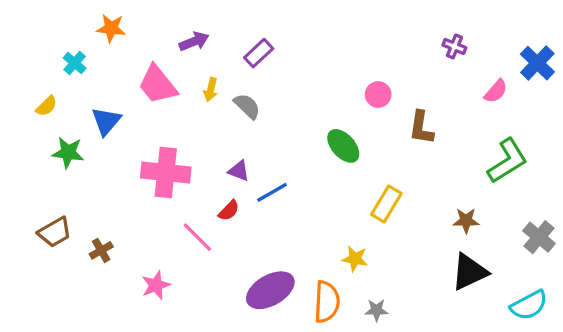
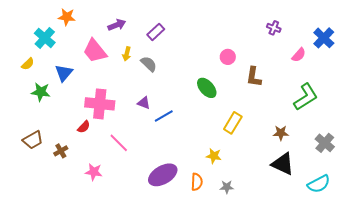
cyan cross: (75, 63) -> (45, 38), size x1.5
red semicircle: (229, 211) -> (84, 127), moved
black triangle: (469, 272) -> (283, 164), turned 50
pink star: (156, 285) -> (94, 172), turned 30
orange semicircle: (327, 302) -> (197, 182), size x0.7

